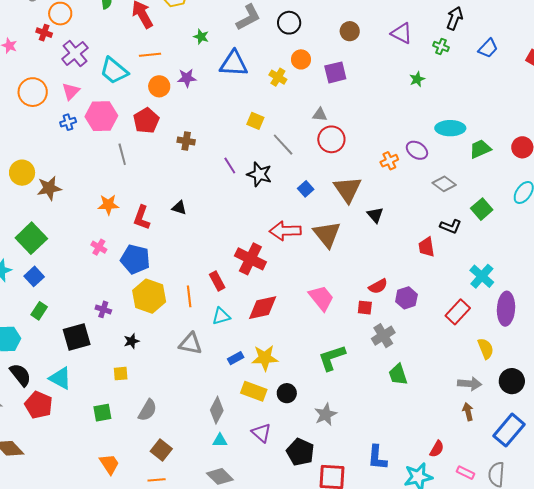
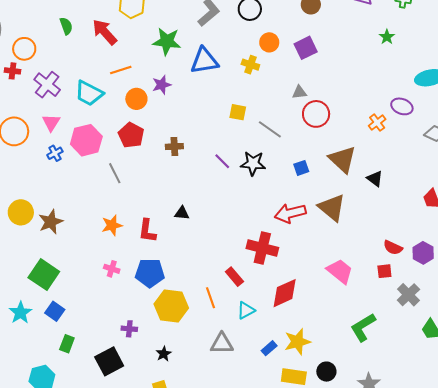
green star: (201, 37) -> (167, 41), size x1.8
blue square: (306, 189) -> (301, 168), turned 35
red semicircle: (378, 286) -> (393, 248), turned 66

